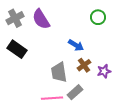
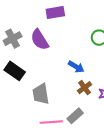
gray trapezoid: (59, 72) -> (41, 94), moved

